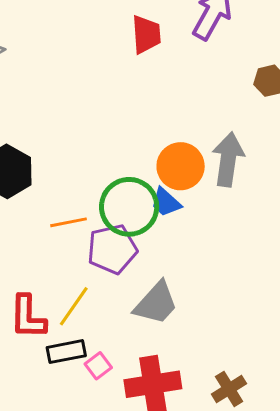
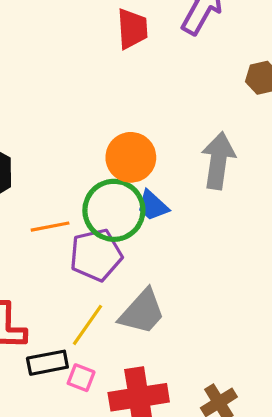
orange circle: (181, 166) -> (131, 157), moved
yellow line: (74, 306) -> (87, 325), moved
pink square: (98, 366) -> (81, 378), turned -32

